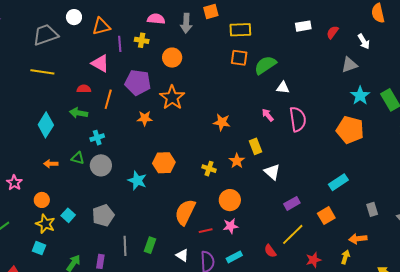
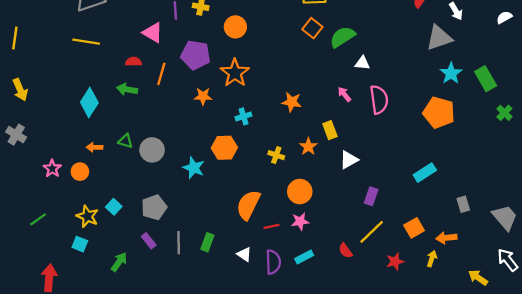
orange square: (239, 58) -> (312, 28), turned 30
gray triangle: (349, 65) -> (439, 38), size x1.4
cyan cross: (97, 138) -> (244, 116), moved
white triangle: (272, 172) -> (349, 160), turned 48
orange circle: (42, 200) -> (80, 172), moved
purple rectangle: (292, 203) -> (371, 196), turned -42
orange square: (326, 216) -> (414, 228), moved
purple rectangle: (100, 261) -> (149, 241), moved, turned -48

